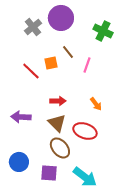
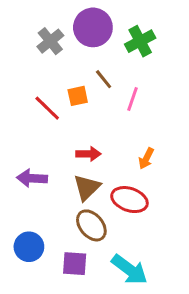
green cross: (103, 31) -> (140, 41), moved, turned 36
orange arrow: (96, 104) -> (146, 158), turned 64
brown triangle: (57, 123) -> (87, 187), turned 30

